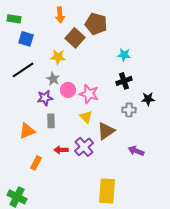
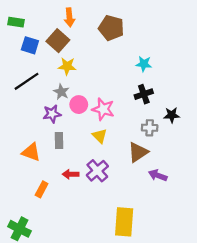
brown square: (75, 38) -> (58, 41), moved
orange triangle: (27, 131) -> (31, 152), turned 42
brown triangle: (106, 131) -> (138, 152), moved

